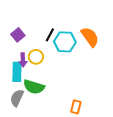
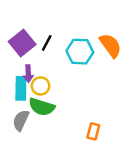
purple square: (18, 35) -> (22, 43), size x1.5
black line: (50, 35) -> (47, 43), moved
yellow circle: (36, 57) -> (41, 86), moved

